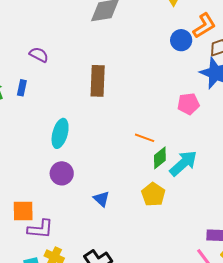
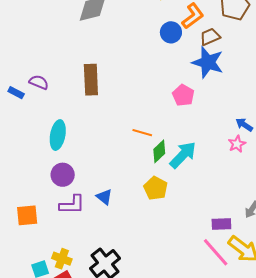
purple semicircle: (39, 55) -> (39, 82), moved
blue rectangle: (22, 88) -> (16, 93), turned -70
pink pentagon: (188, 104) -> (183, 95), turned -30
purple L-shape: (40, 229) -> (72, 205), moved

